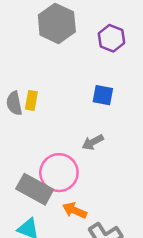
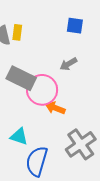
gray rectangle: (35, 189) -> (21, 78), moved
orange arrow: (75, 210) -> (55, 108), moved

